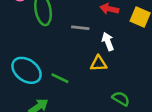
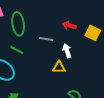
green line: (60, 78) -> (17, 50), moved

